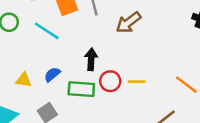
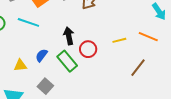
yellow line: (137, 82) -> (119, 40), moved
green rectangle: (81, 89) -> (67, 61), turned 60

